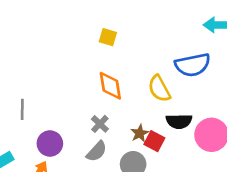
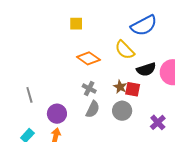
orange diamond: (110, 86) -> (88, 58), turned -30

